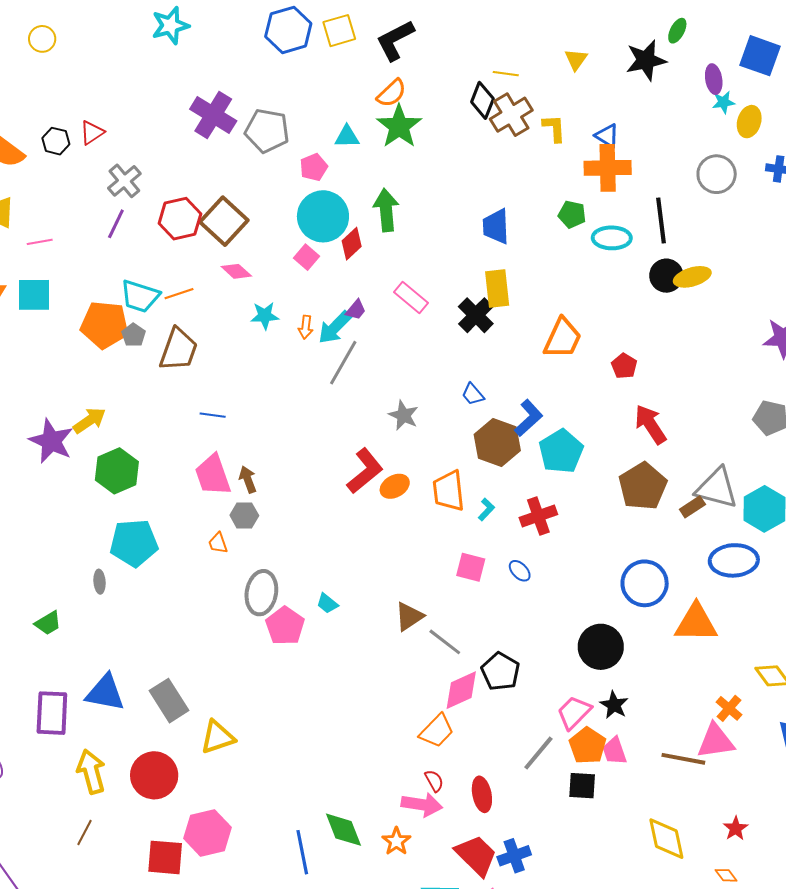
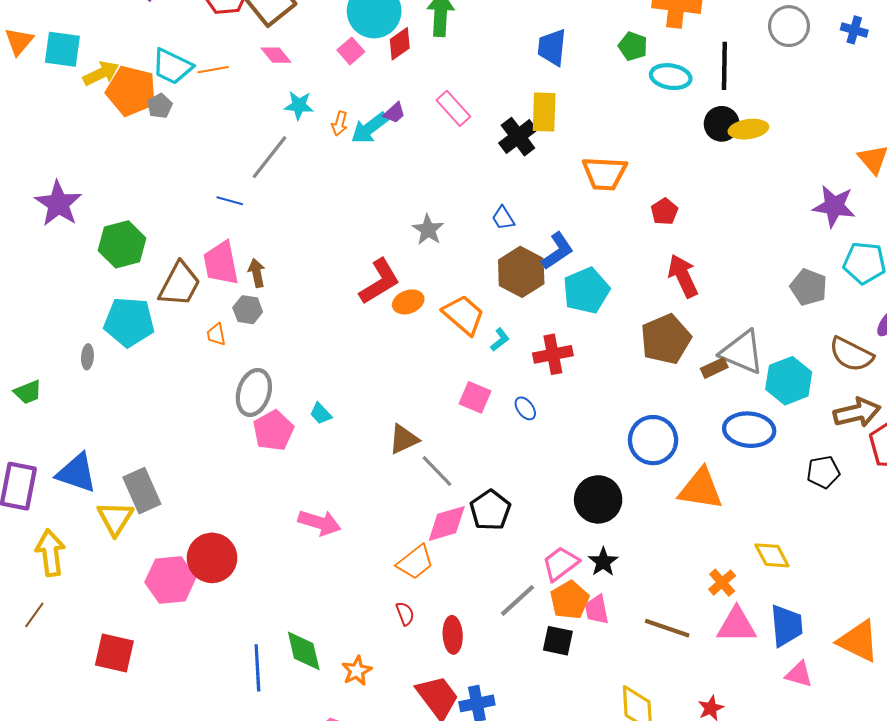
orange trapezoid: (563, 338) -> (605, 173), turned 60
brown trapezoid: (178, 350) -> (180, 284), moved
gray line: (343, 363) -> (269, 157), moved
yellow arrow: (89, 421) -> (101, 73), moved
orange trapezoid: (449, 491) -> (463, 315), turned 129
yellow triangle: (218, 737) -> (115, 518), moved, turned -48
pink triangle: (716, 741) -> (737, 625), moved
red circle: (154, 775) -> (212, 558), moved
pink arrow: (422, 805) -> (319, 523), moved
pink hexagon: (207, 833) -> (170, 580), moved

